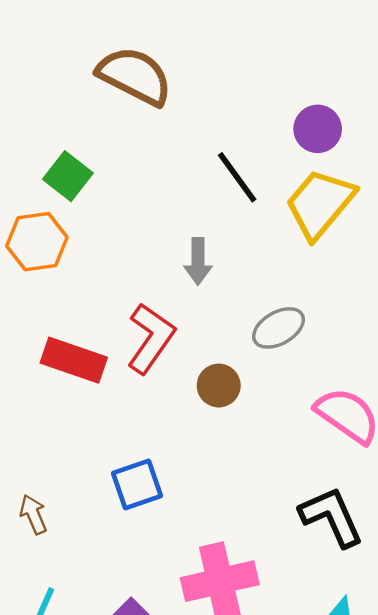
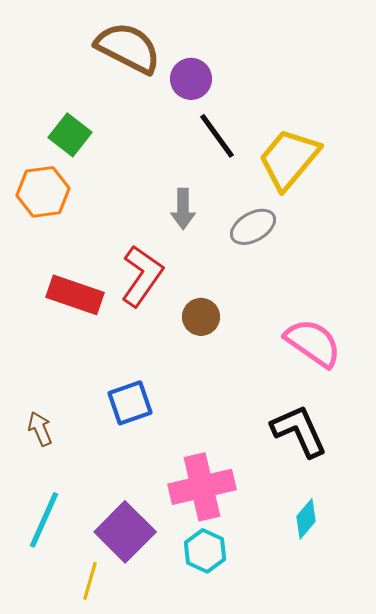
purple circle: (318, 129) -> (191, 79), moved
gray ellipse: (279, 328) -> (253, 227), moved

